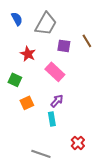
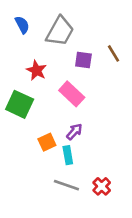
green square: (15, 80) -> (20, 104), size x1.5
orange square: (27, 103) -> (47, 142), moved
gray line: (41, 154) -> (66, 185), moved

